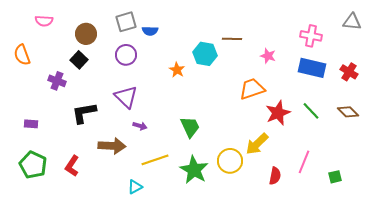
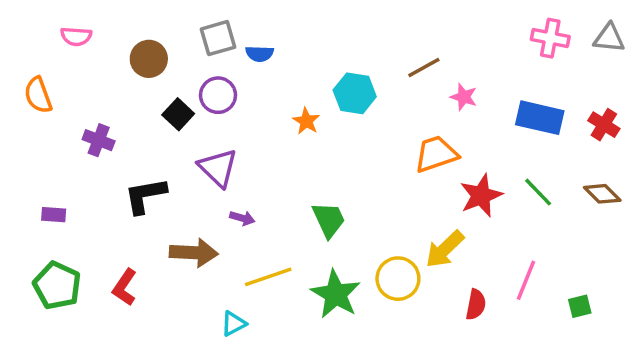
pink cross: (311, 36) -> (550, 38), moved
brown line: (232, 39) -> (424, 67), moved, turned -30
black square: (79, 60) -> (178, 114), moved

